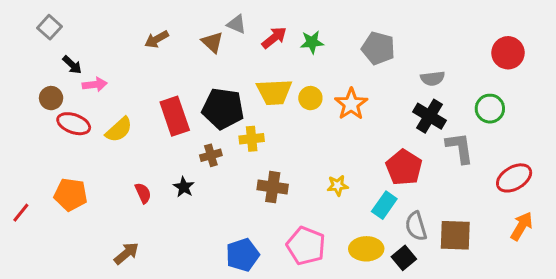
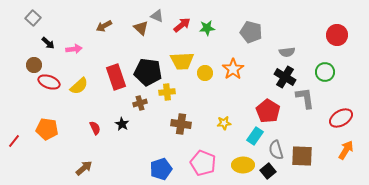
pink arrow: (95, 84) -> (74, 49), moved
yellow circle: (310, 98) -> (205, 73), moved

